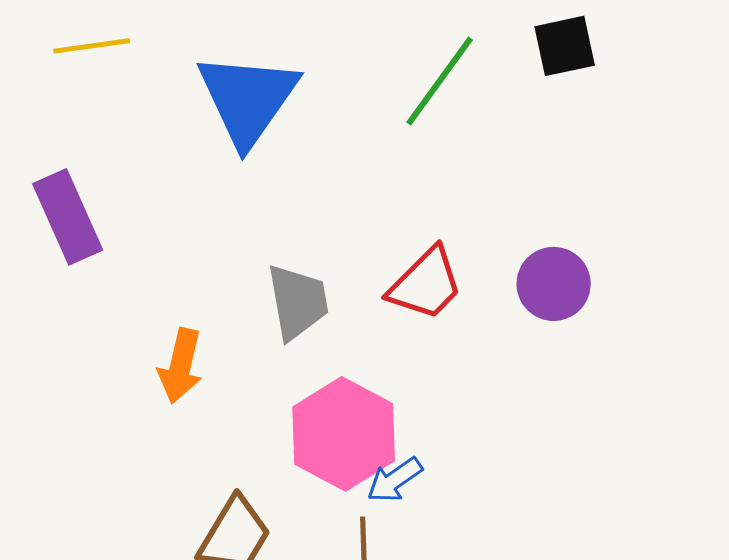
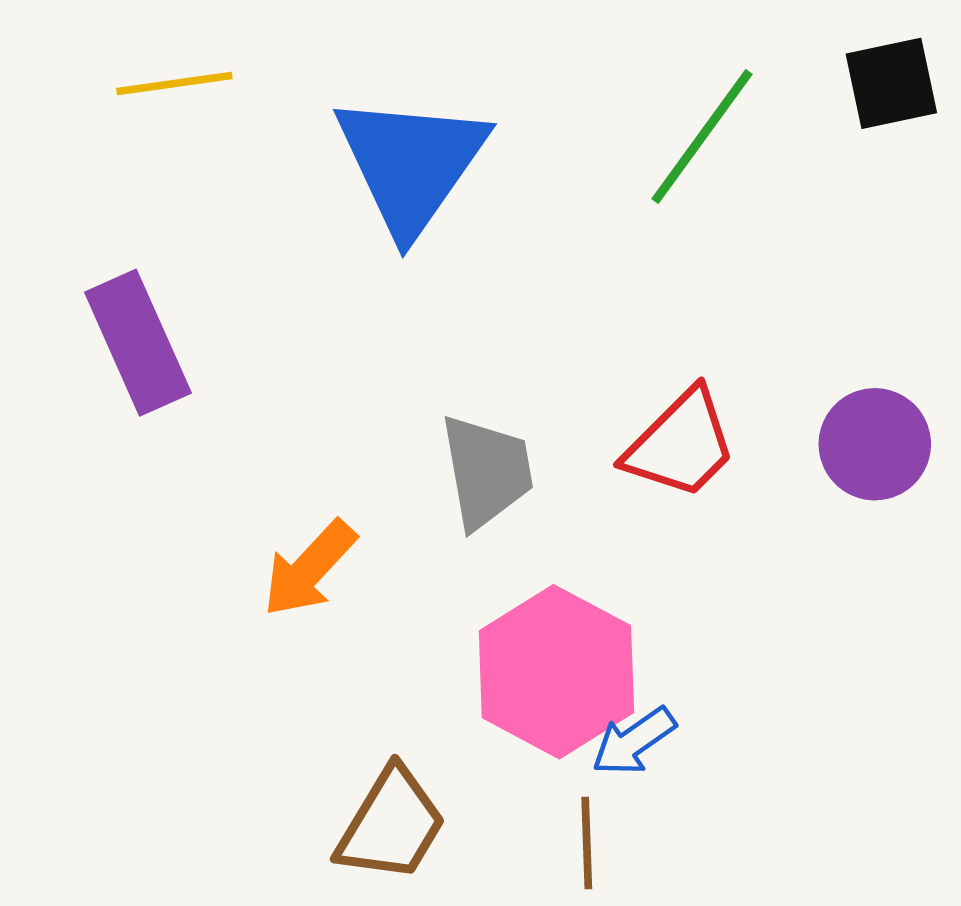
orange arrow: (181, 366) -> (309, 569), turned 30

